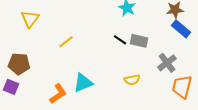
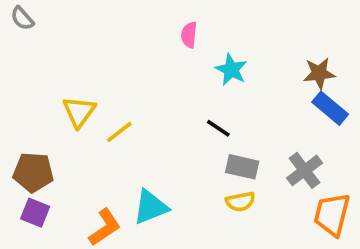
yellow triangle: (30, 19) -> (79, 112), moved
gray rectangle: (139, 41) -> (242, 167), moved
purple square: (11, 87) -> (35, 213), moved

